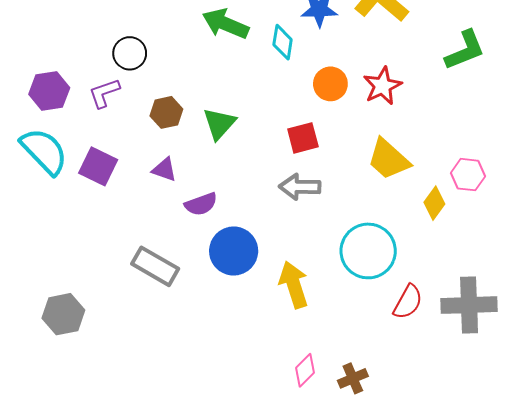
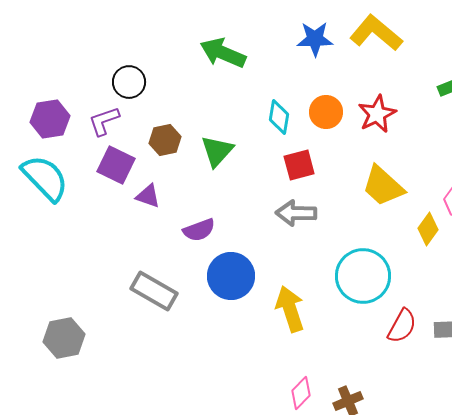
cyan diamond: (283, 42) -> (279, 117), moved
purple square: (98, 166) -> (116, 165), moved
purple triangle: (164, 169) -> (148, 196), moved

